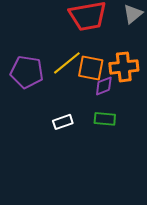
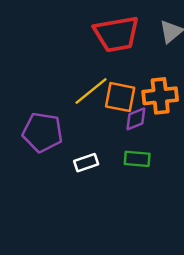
purple pentagon: (27, 72) -> (42, 132), moved

